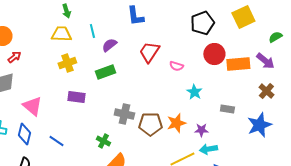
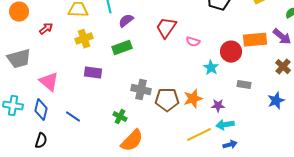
red circle: (214, 54) -> (231, 52), moved
red arrow: (14, 57) -> (46, 29), moved
blue star: (259, 125) -> (276, 101), size x0.7

